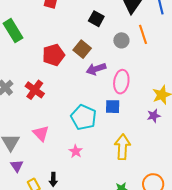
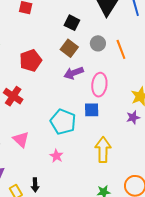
orange line: (143, 34) -> (121, 49), moved
brown square: (82, 49) -> (69, 48), moved

